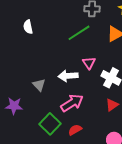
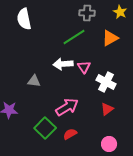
white semicircle: (28, 27) -> (24, 19), moved, size x1.5
white arrow: (68, 76) -> (63, 64), moved
gray triangle: (39, 85) -> (34, 81), moved, turned -40

